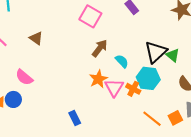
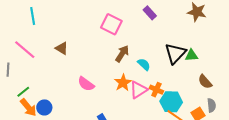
green triangle: (173, 55) -> (191, 55), turned -40
pink semicircle: (24, 77) -> (86, 84), moved
cyan hexagon: (148, 78) -> (171, 102), moved
pink triangle: (114, 88) -> (138, 90), turned 30

